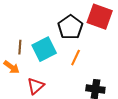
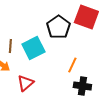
orange line: (76, 58) -> (72, 65), moved

